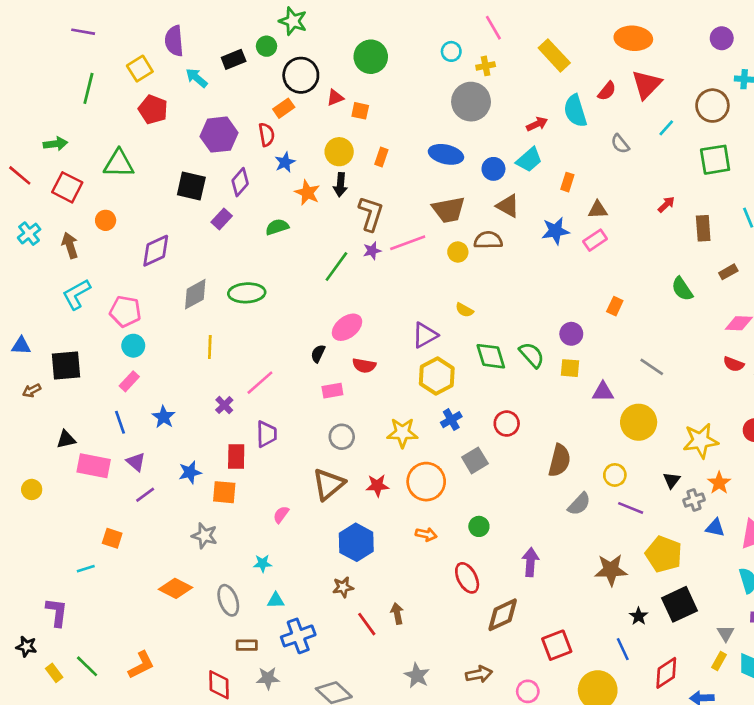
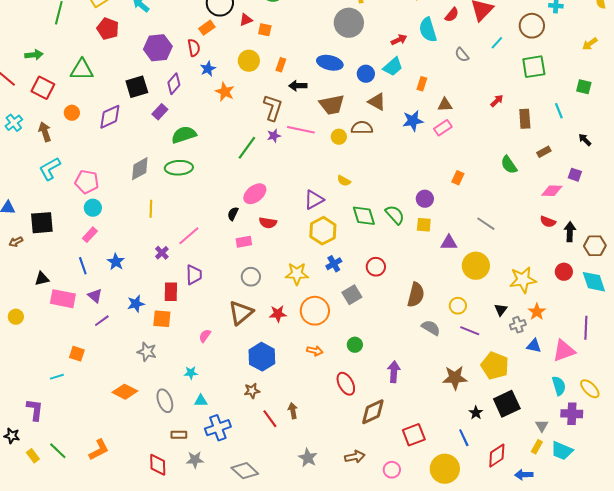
black arrow: (340, 185) -> (298, 86), moved, turned 84
black square: (191, 186) -> (137, 87), turned -30
green semicircle: (277, 227) -> (184, 135), moved, size x1.4
pink line: (408, 243) -> (301, 130), turned 32
purple diamond: (156, 251) -> (110, 117), moved
gray semicircle: (579, 504) -> (431, 328), turned -102

